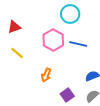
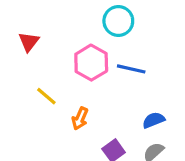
red triangle: (14, 27) -> (29, 42), turned -32
yellow line: (17, 53) -> (46, 96), moved

